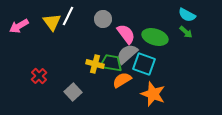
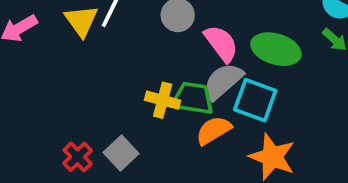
red cross: (39, 76) -> (78, 157), moved

